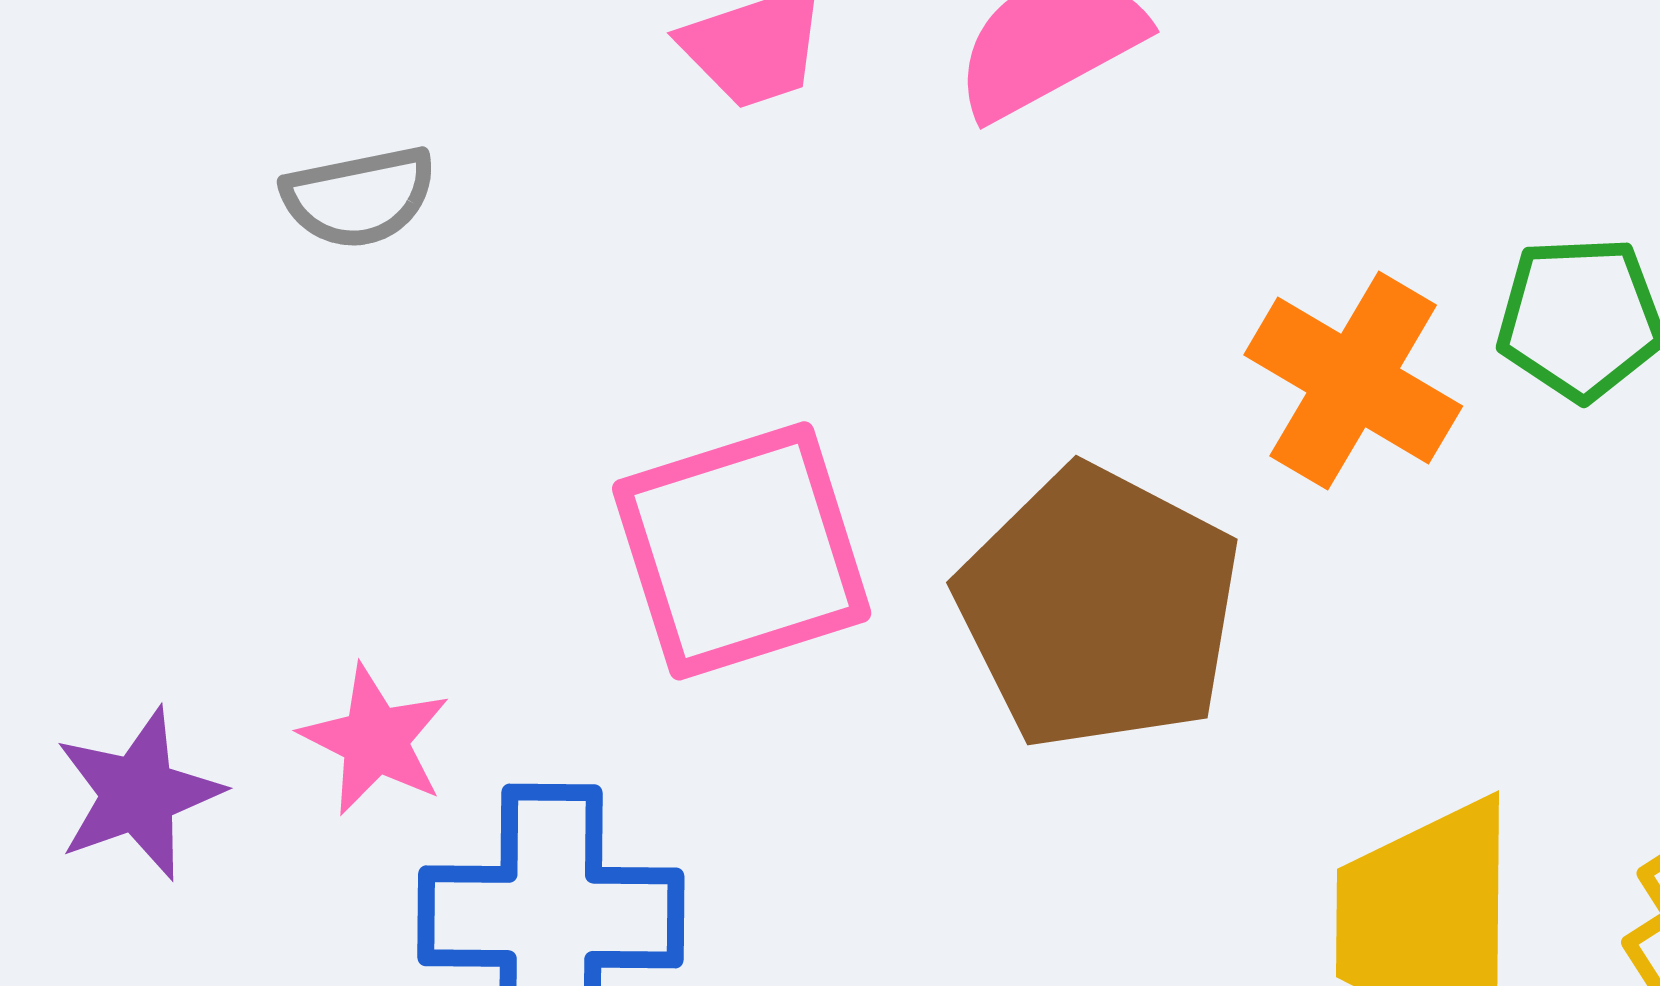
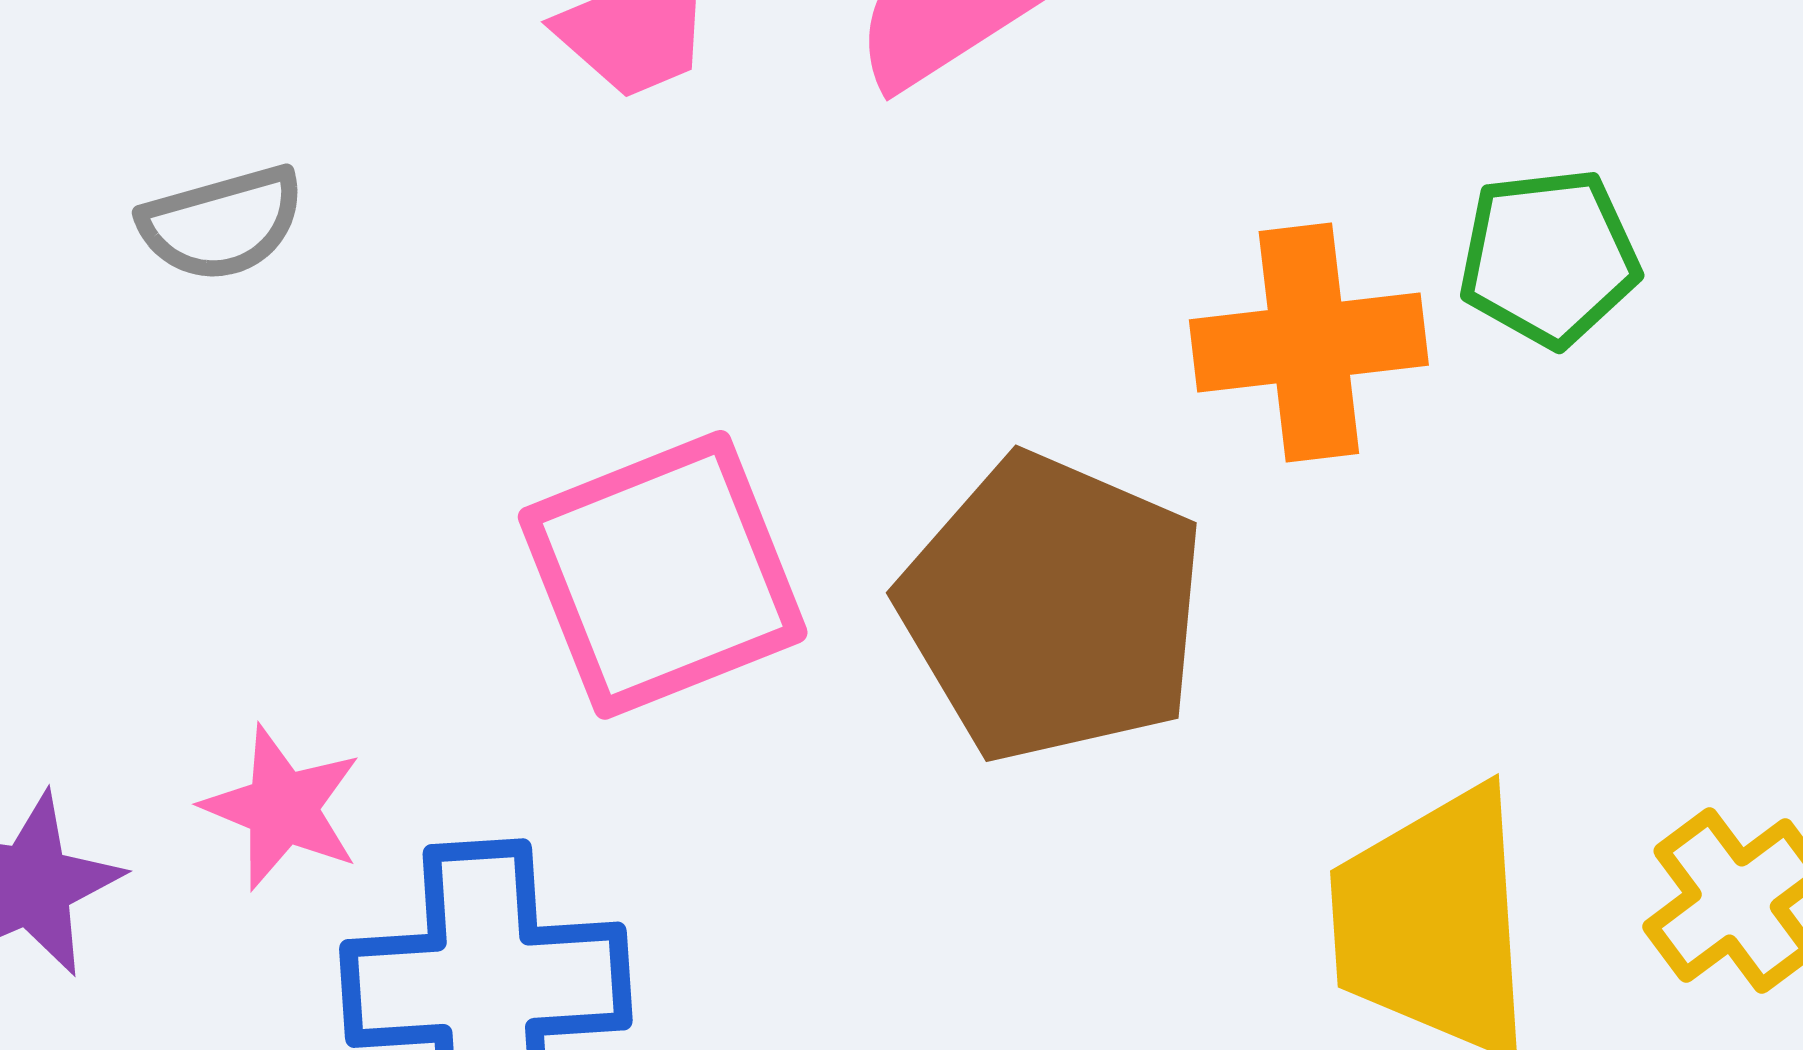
orange cross: (1353, 381) -> (1309, 343), turned -33

